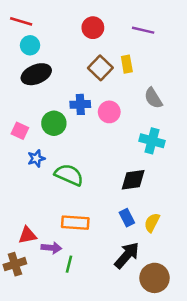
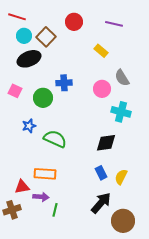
yellow rectangle: (127, 64) -> (101, 51), turned -40
brown square: (100, 68) -> (46, 37), moved
pink circle: (109, 112) -> (102, 89), moved
pink square: (20, 131) -> (15, 91), moved
orange rectangle: (75, 223) -> (45, 174), moved

